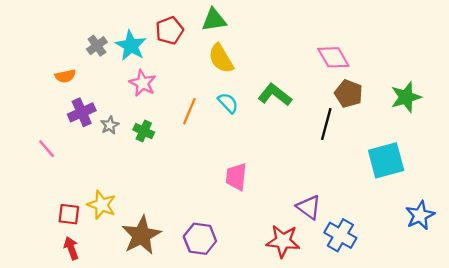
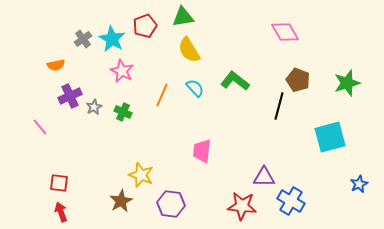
pink diamond: (333, 57) -> (285, 32), moved
yellow star: (102, 205) -> (141, 175), moved
purple triangle: (309, 207) -> (264, 177), turned -35
blue star: (420, 215) -> (359, 184), size x0.7
brown star: (141, 235) -> (121, 201), size x0.7

